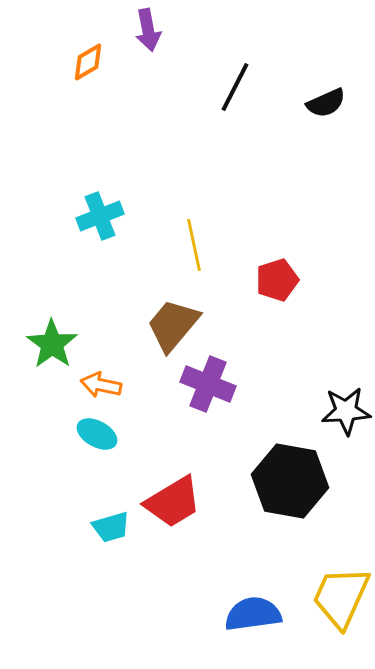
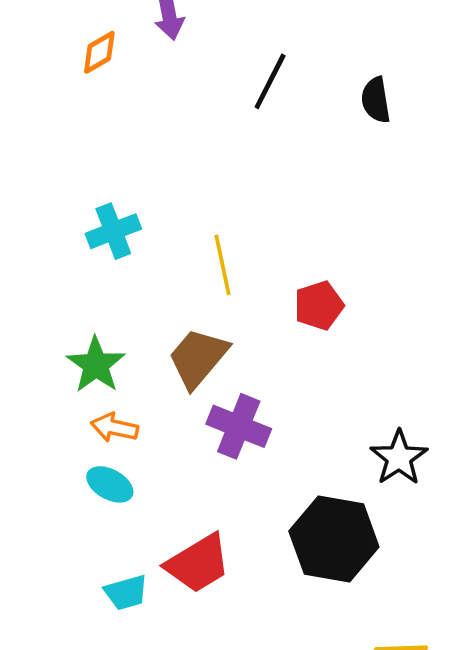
black semicircle: (326, 103) -> (376, 100), turned 105
green star: (52, 344) -> (96, 365), moved
black star: (346, 411) -> (399, 458), turned -30

